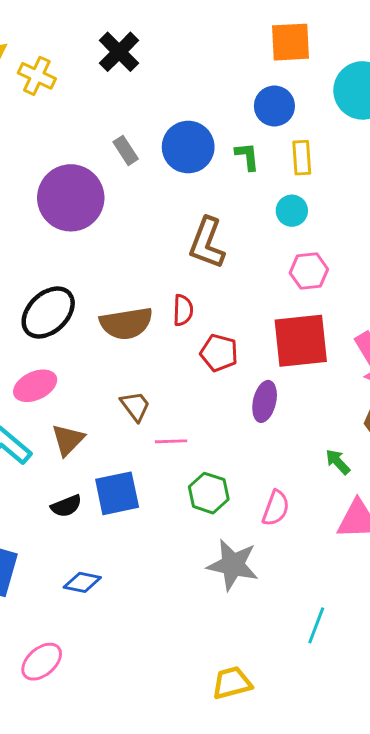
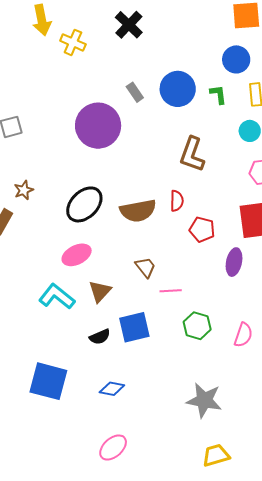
gray star: (233, 565) -> (204, 400), moved
pink ellipse: (42, 662) -> (113, 447), moved

